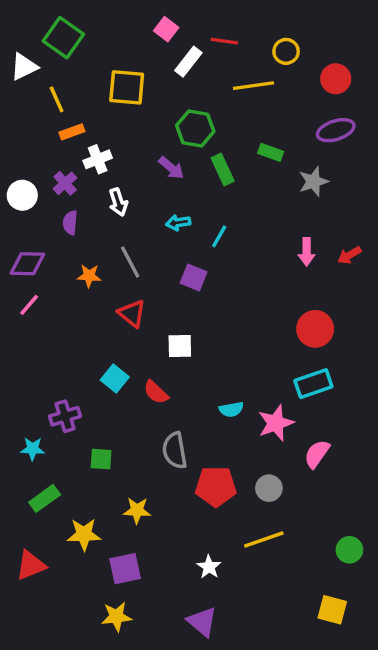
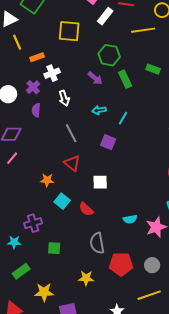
yellow line: (57, 99) -> (17, 42), moved
orange star: (89, 276) -> (47, 180), moved
yellow star: (137, 510) -> (86, 278), moved

